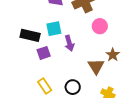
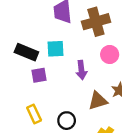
purple arrow: (69, 43) -> (81, 70), moved
brown triangle: (96, 66) -> (98, 101), turned 36

